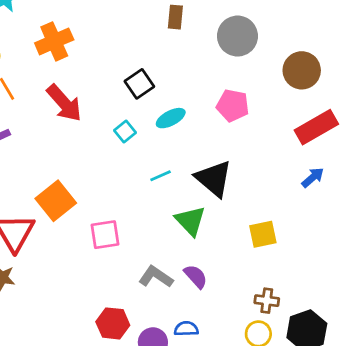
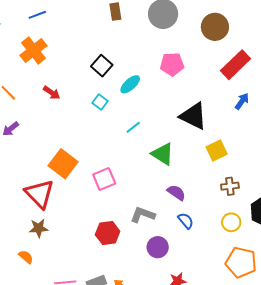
red arrow: (64, 103) -> (52, 93), size x0.6
black triangle: (214, 179) -> (193, 116), moved
gray L-shape: (156, 277) -> (143, 215), moved
brown cross: (267, 301) -> (230, 186), moved
red hexagon: (113, 323) -> (108, 233), moved
blue semicircle: (186, 329) -> (186, 221), moved, turned 66

